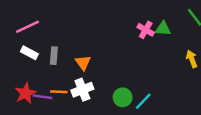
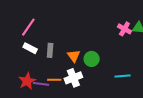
pink line: (27, 27) -> (28, 27), turned -30
green circle: (123, 97) -> (92, 59), moved
cyan line: (143, 101) -> (123, 76), moved, turned 42

